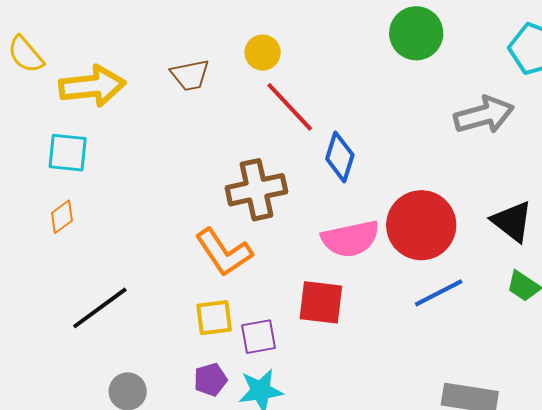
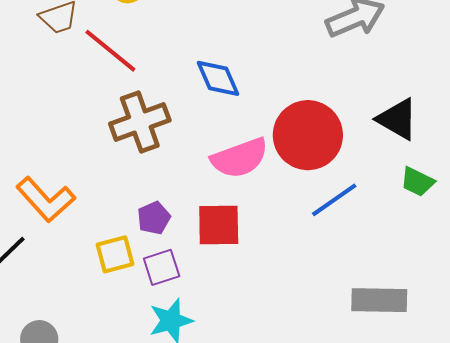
red line: (290, 107) -> (110, 51), moved
blue diamond: (340, 157) -> (218, 78), turned -33
orange L-shape: (224, 252) -> (46, 200), moved
purple pentagon: (210, 380) -> (154, 218), moved

